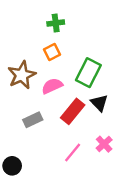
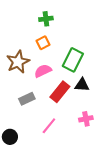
black triangle: (99, 103) -> (82, 85), turned -42
pink cross: (104, 144) -> (86, 119), turned 32
pink line: (73, 153) -> (49, 126), moved

